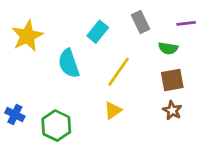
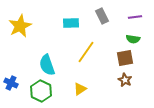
cyan rectangle: (98, 32) -> (71, 23), turned 49
green semicircle: (168, 48) -> (133, 39), moved
cyan semicircle: (69, 63) -> (47, 65), moved
yellow triangle: (113, 110) -> (80, 89), moved

